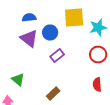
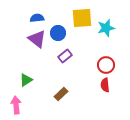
red circle: (98, 54) -> (106, 65), moved
green triangle: (18, 80) -> (26, 80), turned 48

